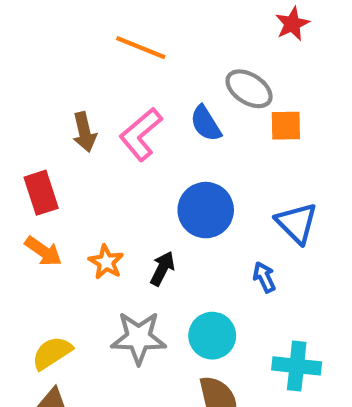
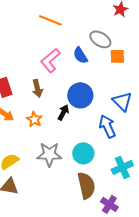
brown arrow: (84, 132) -> (37, 88), moved
black arrow: (162, 269) -> (63, 112), moved
blue arrow: (264, 277) -> (107, 126), size x1.6
cyan cross: (297, 366) -> (122, 167), turned -30

